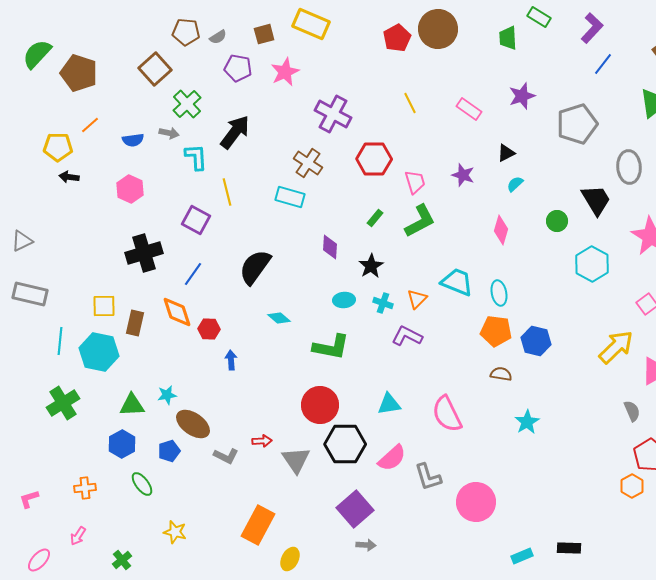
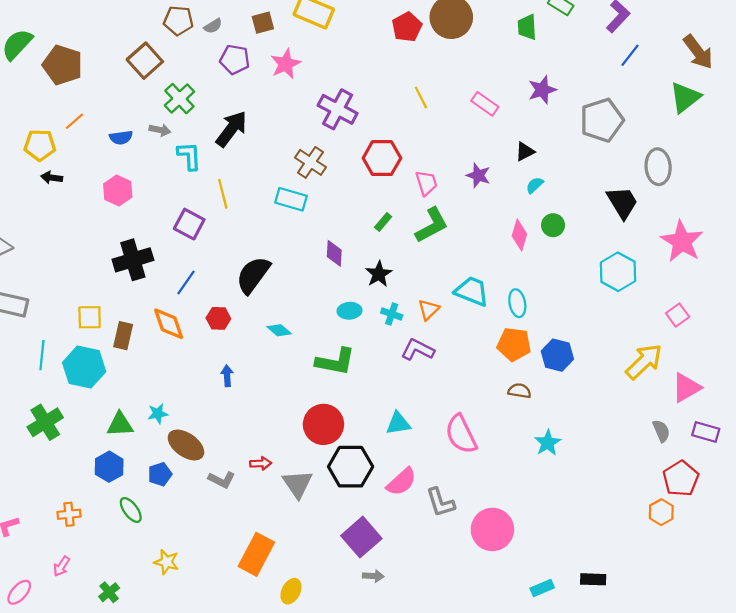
green circle: (557, 221) -> (553, 225), moved
red hexagon: (209, 329) -> (218, 318), moved

